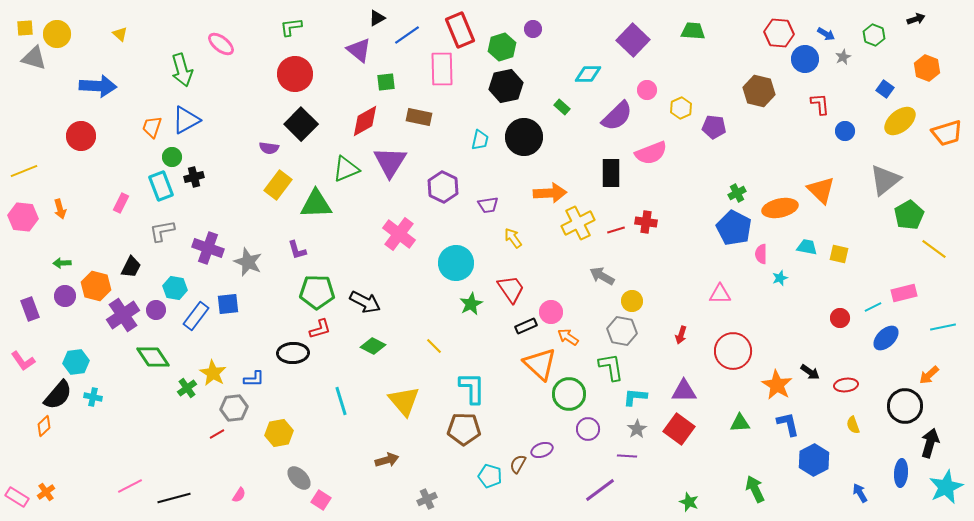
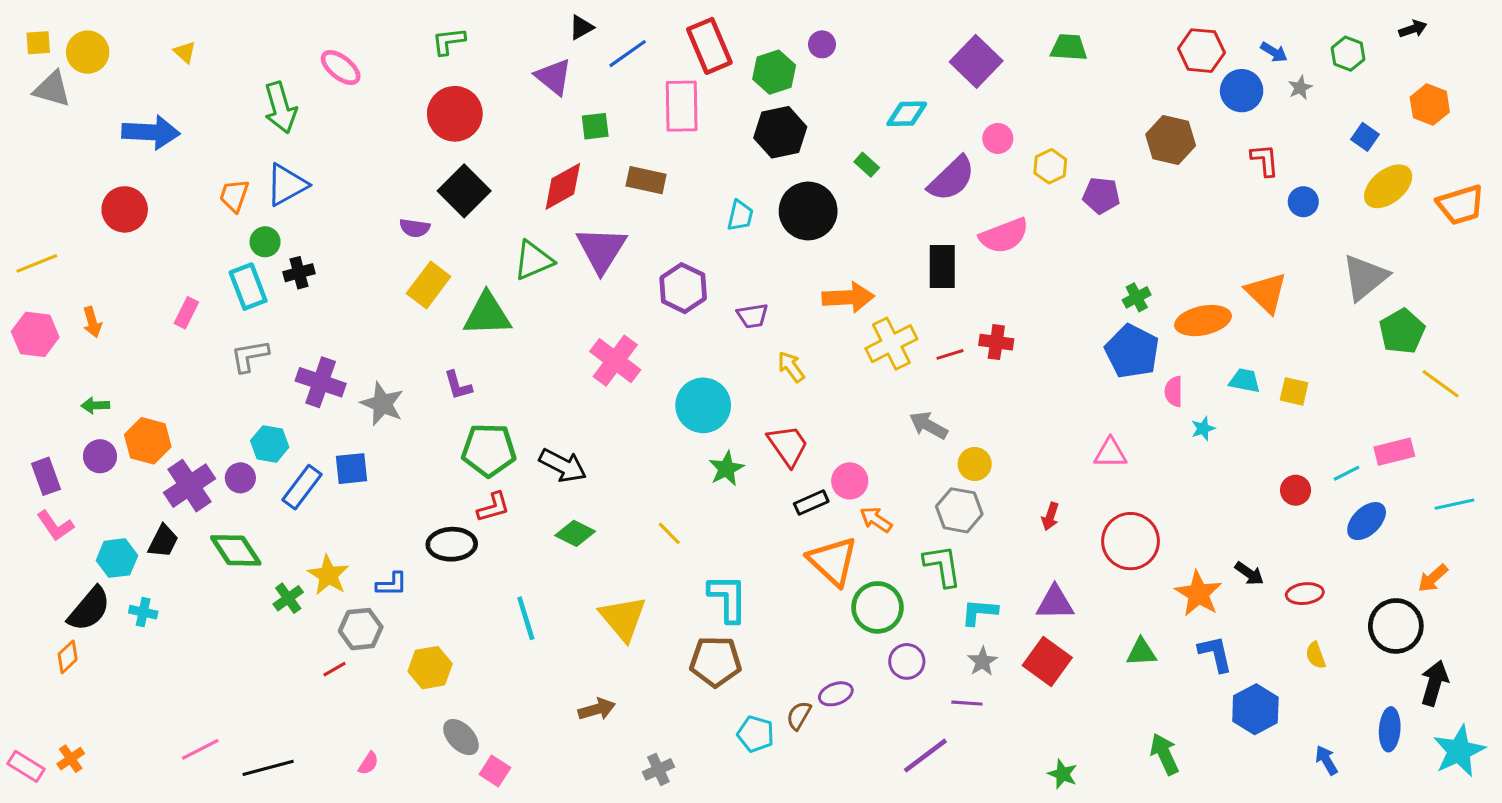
black trapezoid: (131, 267) -> (163, 541), moved
pink L-shape: (23, 361) -> (55, 526), moved

